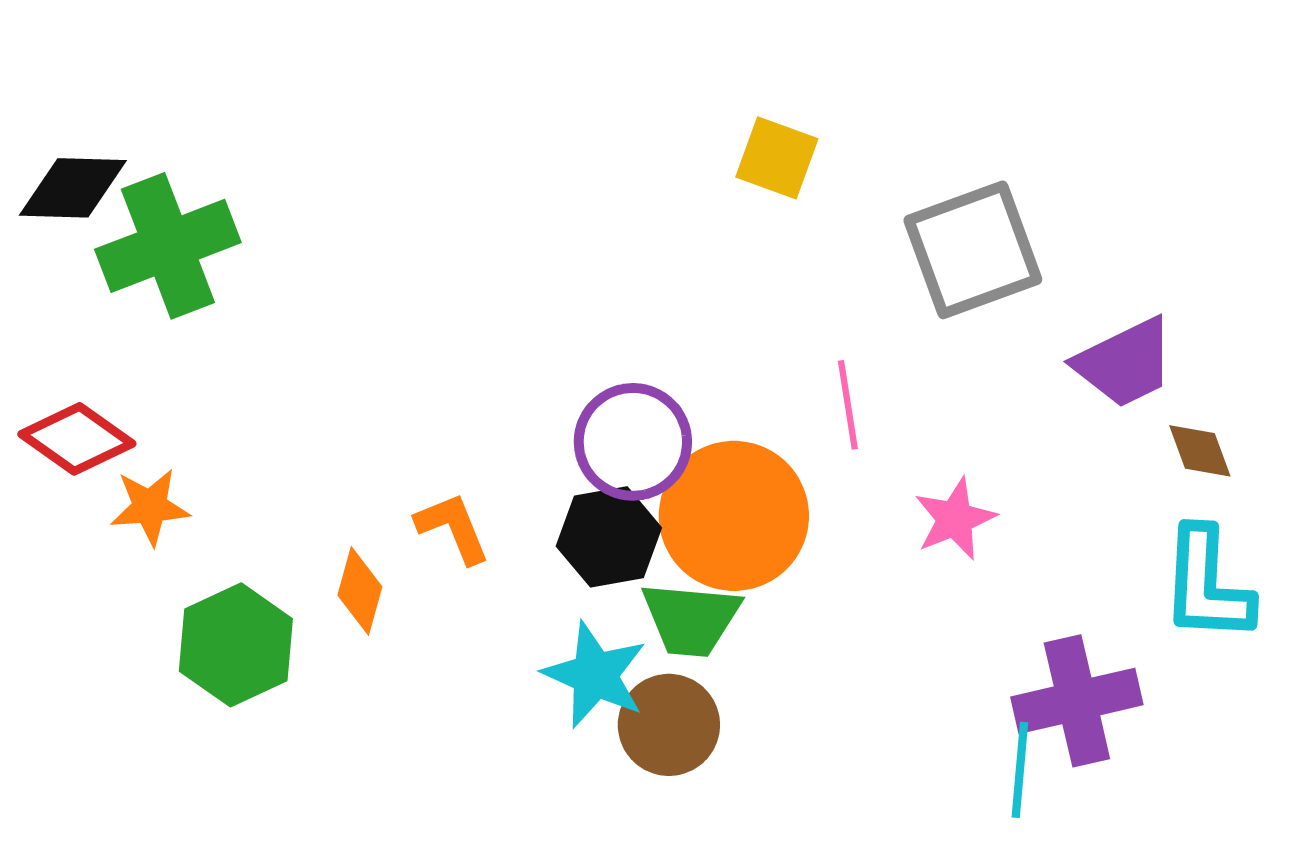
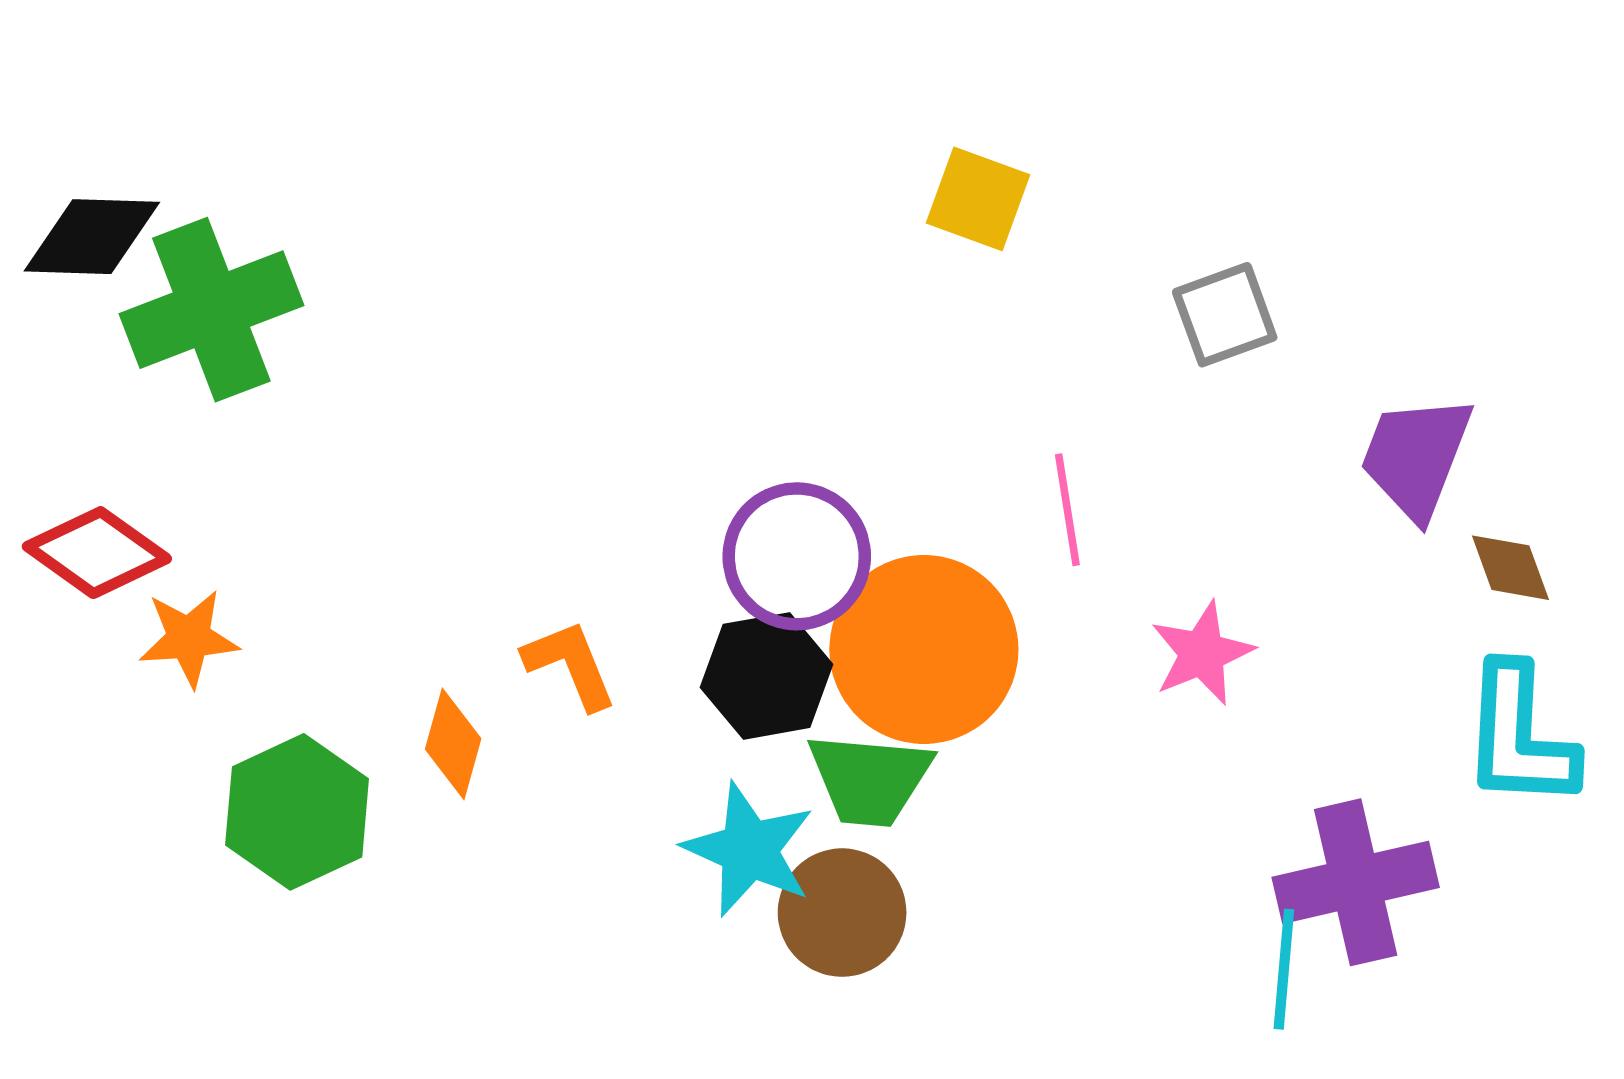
gray square: (973, 250) -> (1225, 315), size x0.6
purple trapezoid: (1125, 363) -> (1416, 457), turned 137

